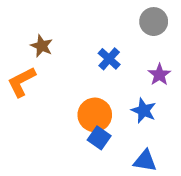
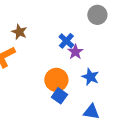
purple star: (159, 75) -> (75, 52), moved

